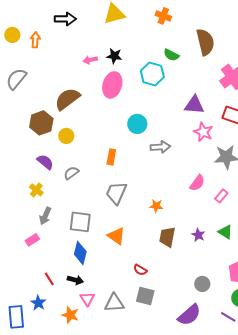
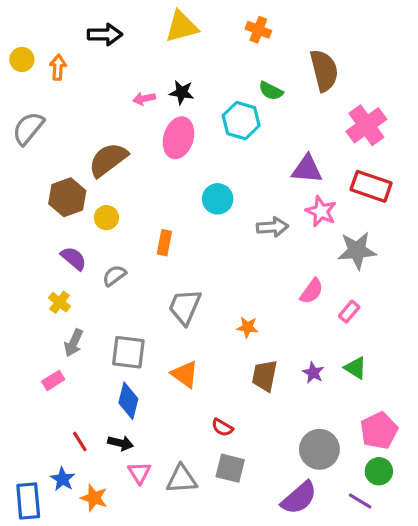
gray arrow: (160, 147) -> (272, 227), moved
orange rectangle: (111, 157) -> (164, 243), moved
gray circle: (202, 284) -> (319, 449), size x1.6
orange star: (70, 315) -> (94, 498), moved

